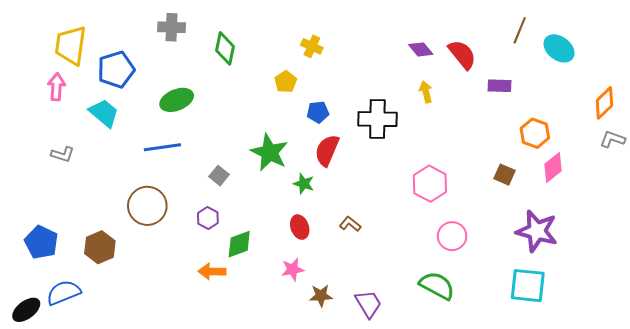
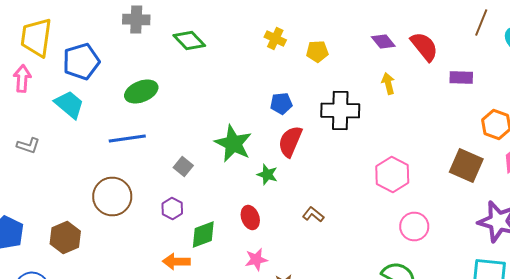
green diamond: (225, 48) -> (189, 40), turned -56
yellow pentagon: (286, 82) -> (317, 52), moved, turned 30
brown square: (505, 175) -> (466, 166), size x1.6
red ellipse: (300, 227) -> (250, 218), moved

